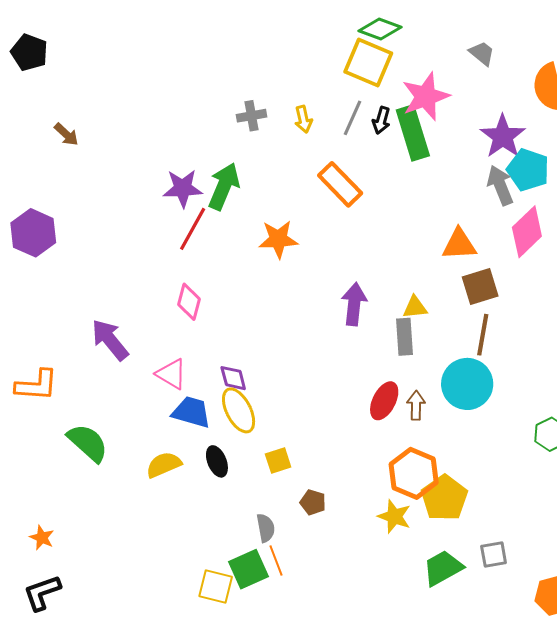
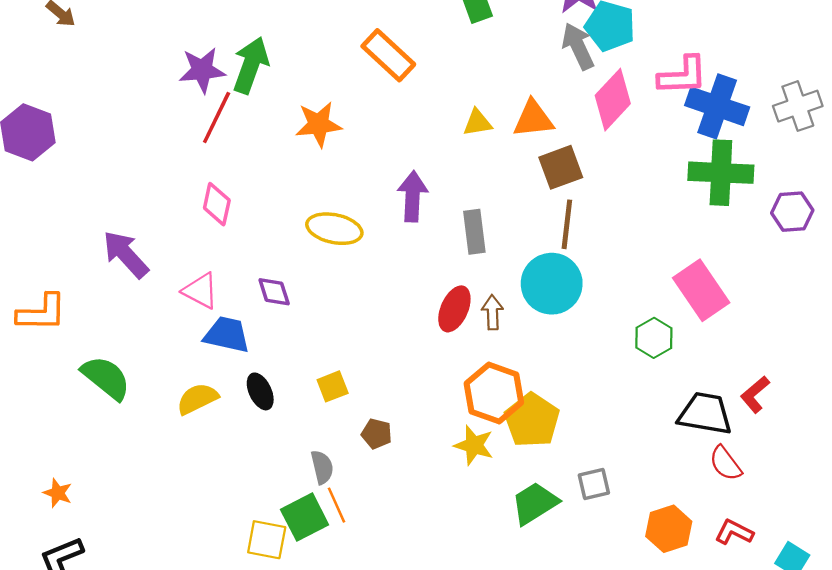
yellow triangle: (415, 307) -> (478, 123), moved
yellow ellipse: (239, 410) -> (334, 229), moved, turned -48

